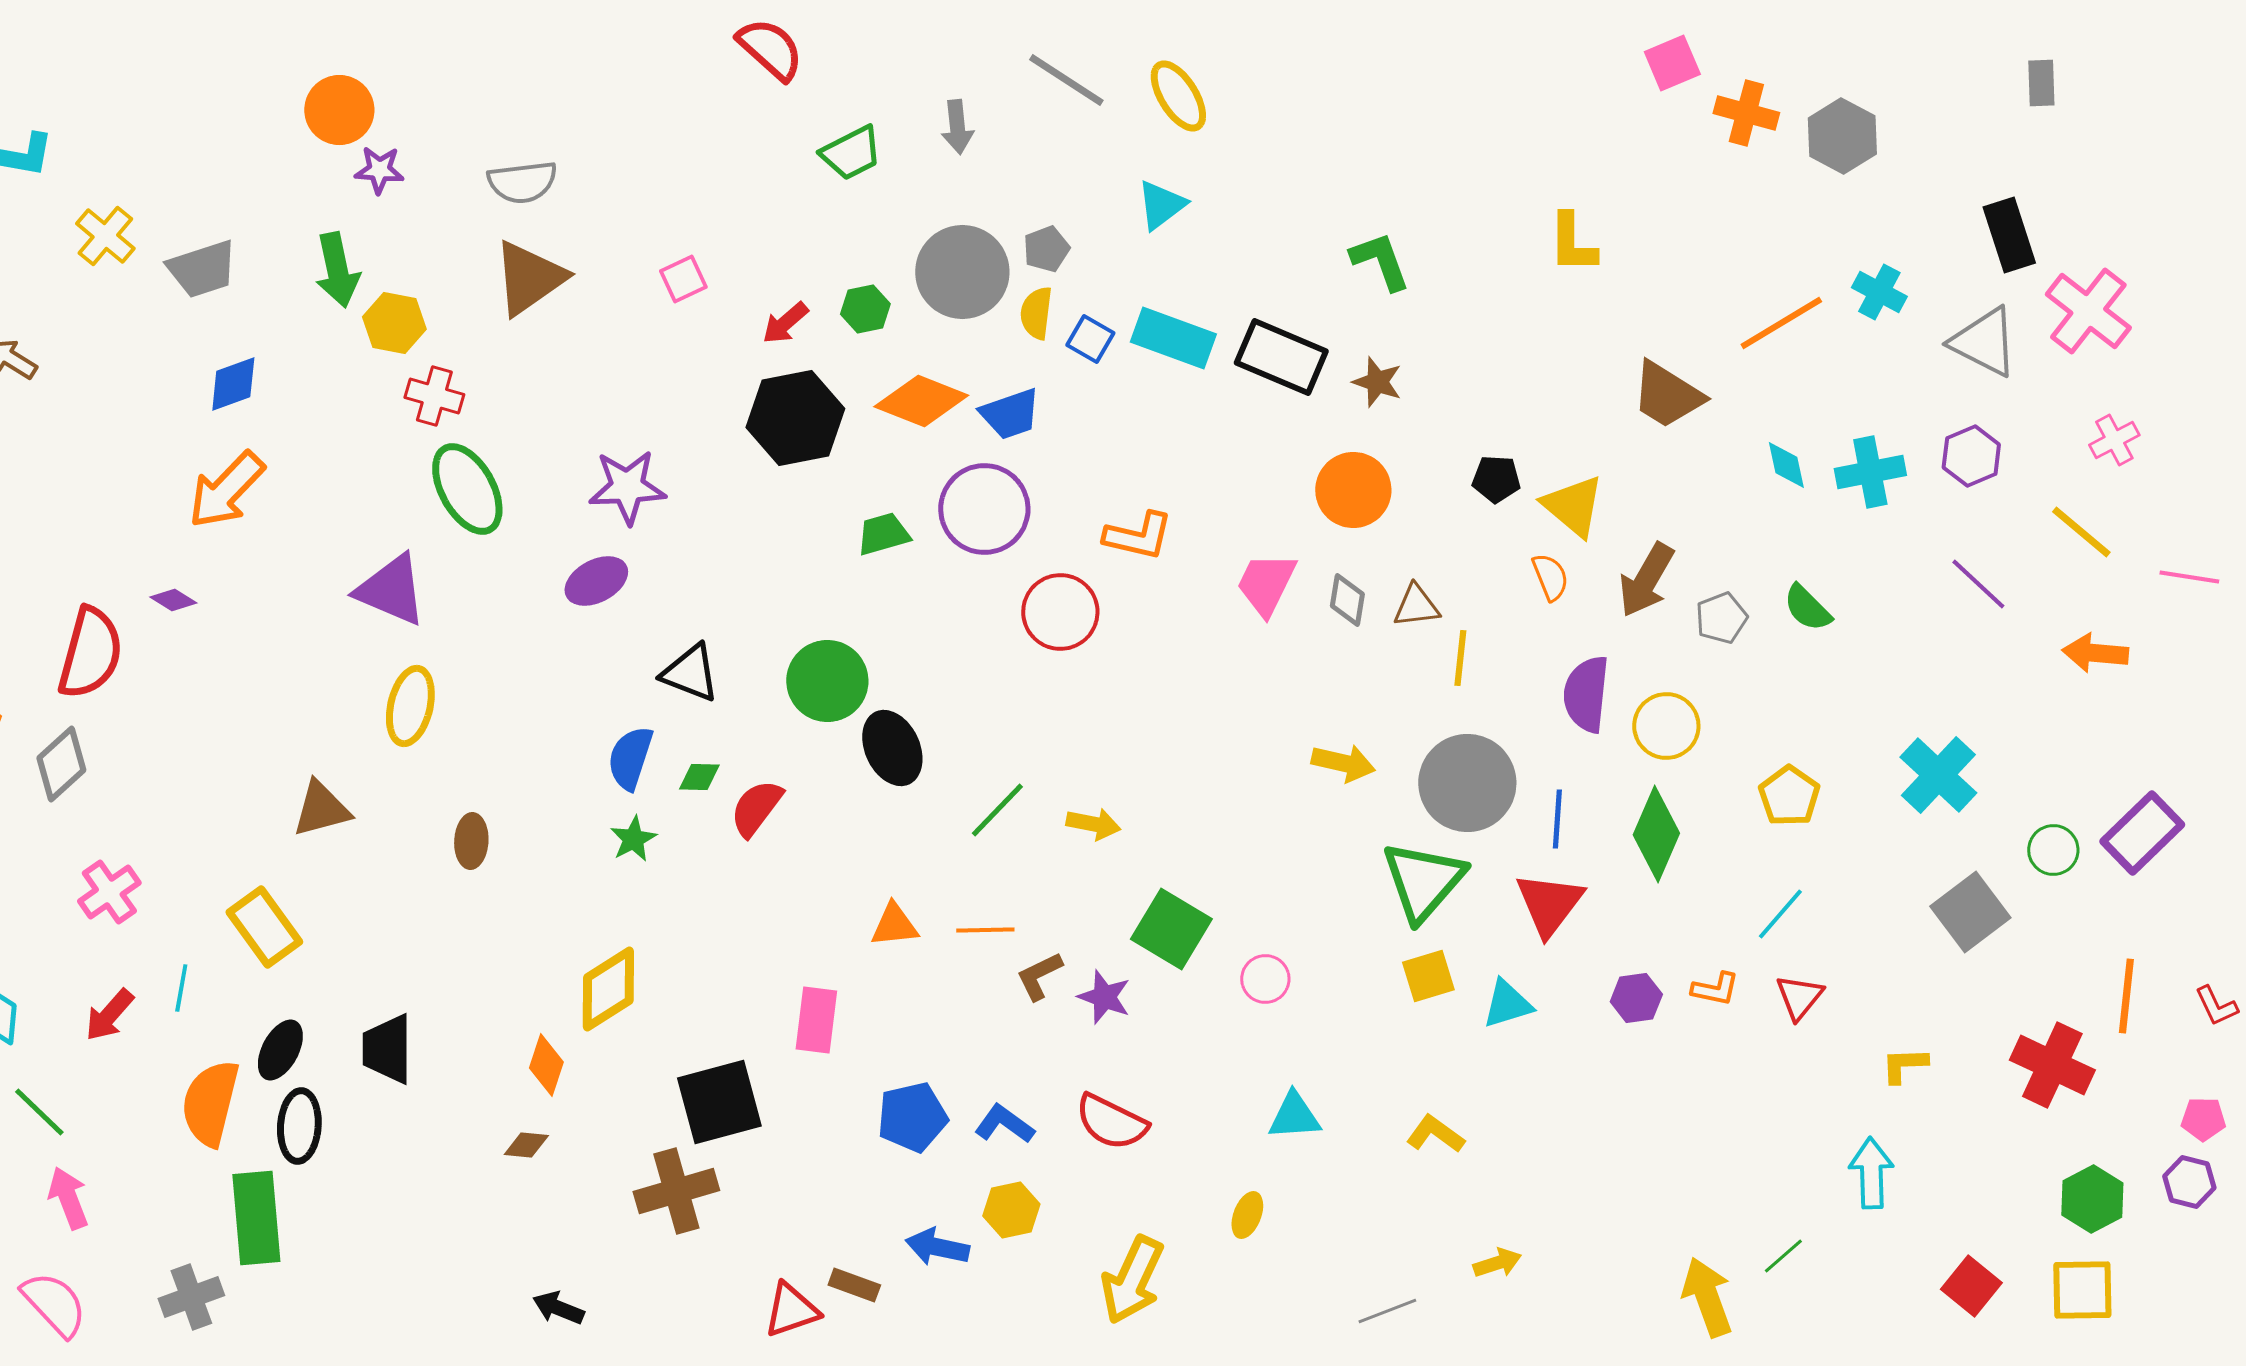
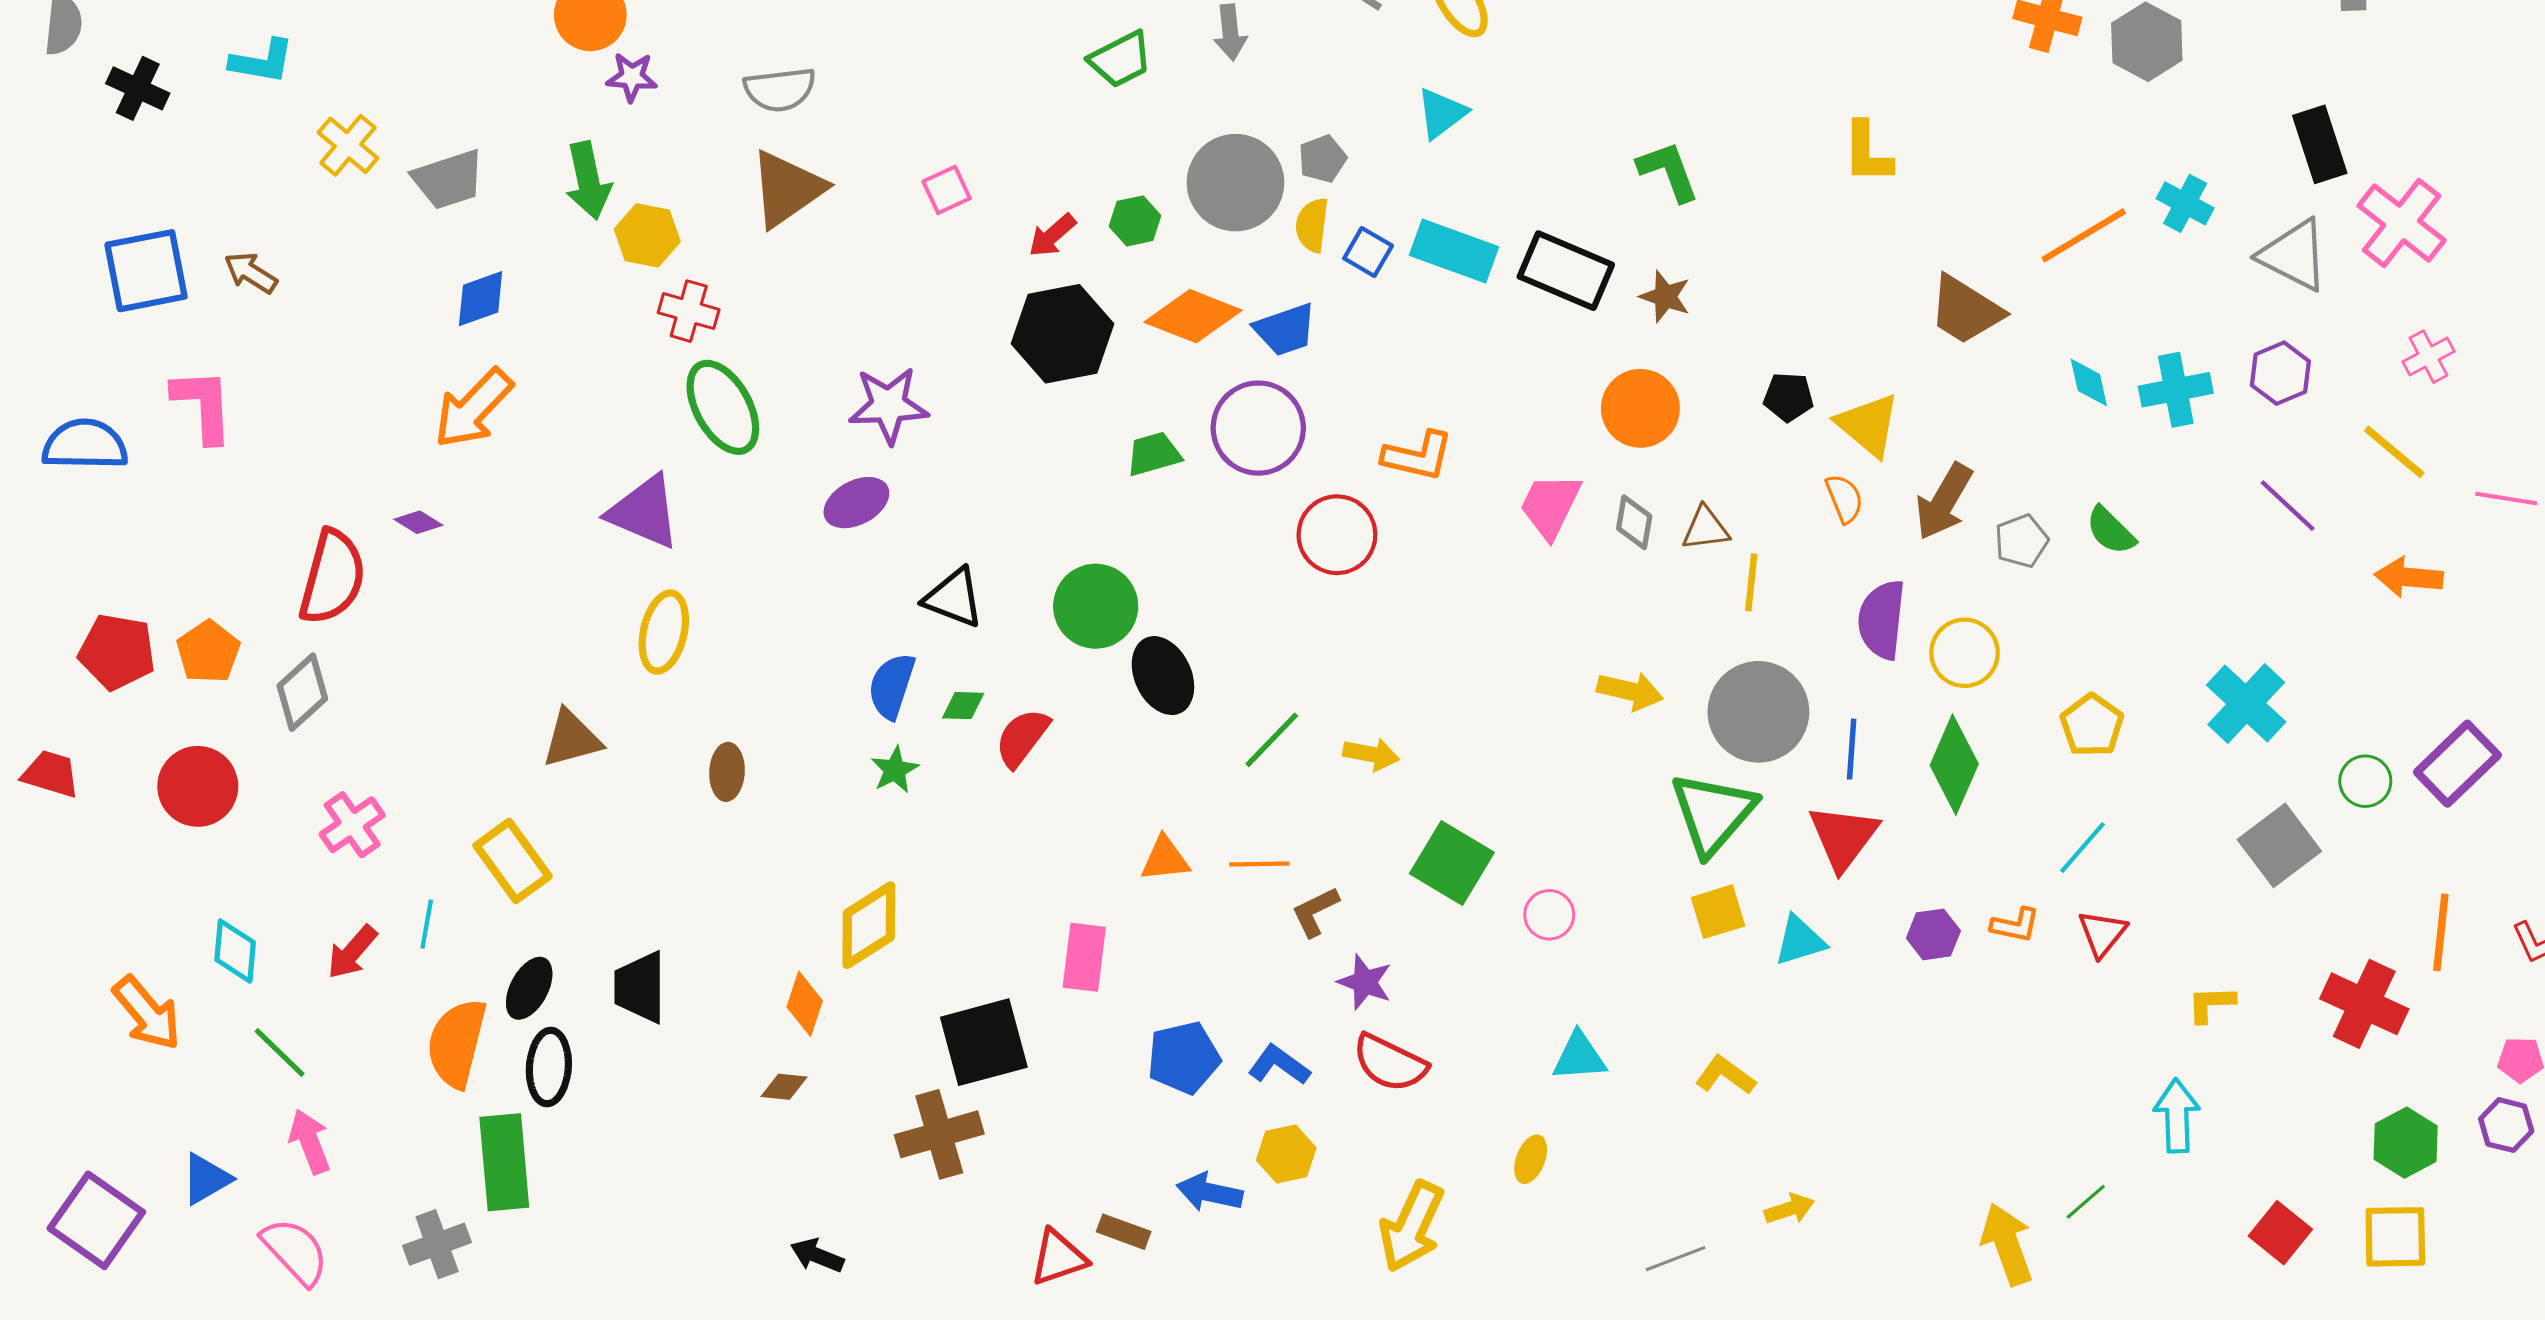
purple star: (1104, 997) -> (1365, 982), moved

